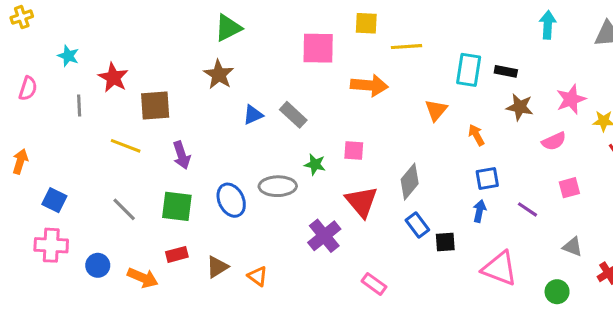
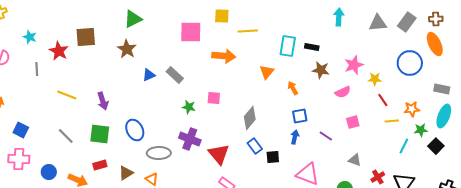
brown square: (155, 106) -> (86, 37), moved
gray ellipse: (278, 186) -> (159, 153), moved
red triangle: (362, 202) -> (219, 154), moved
purple cross: (324, 236) -> (190, 139), moved, turned -30

